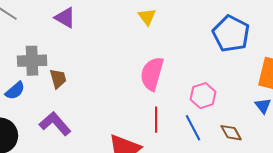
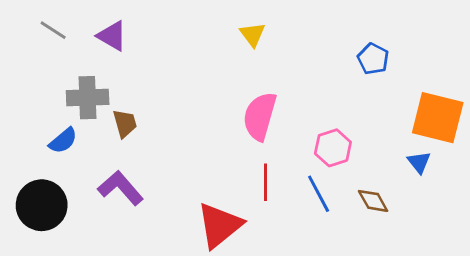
purple triangle: (65, 18) -> (112, 36), moved
blue pentagon: (231, 34) -> (373, 59), size x0.6

